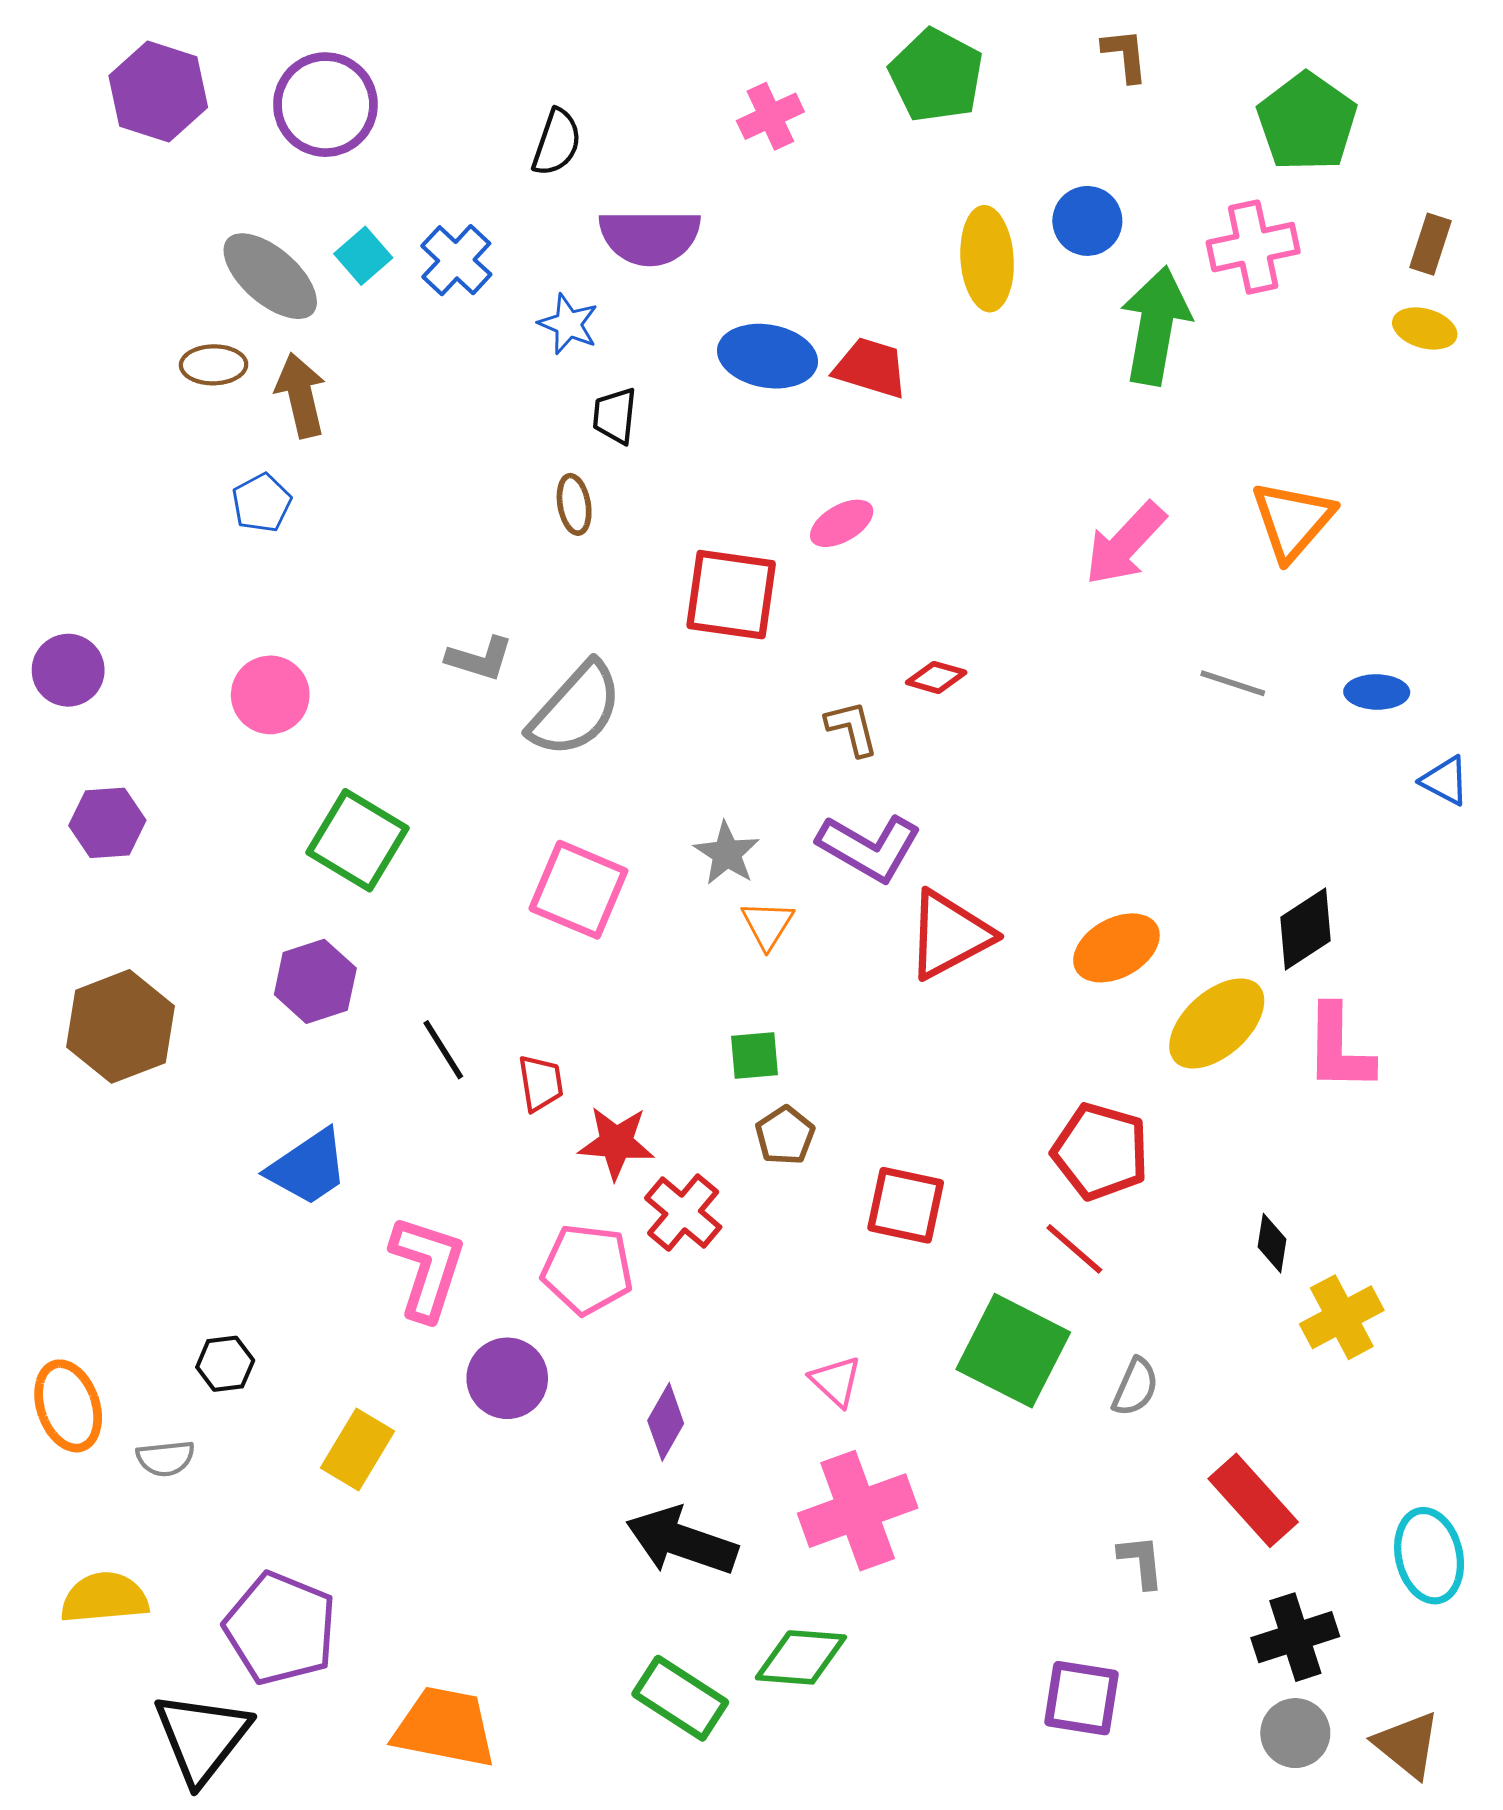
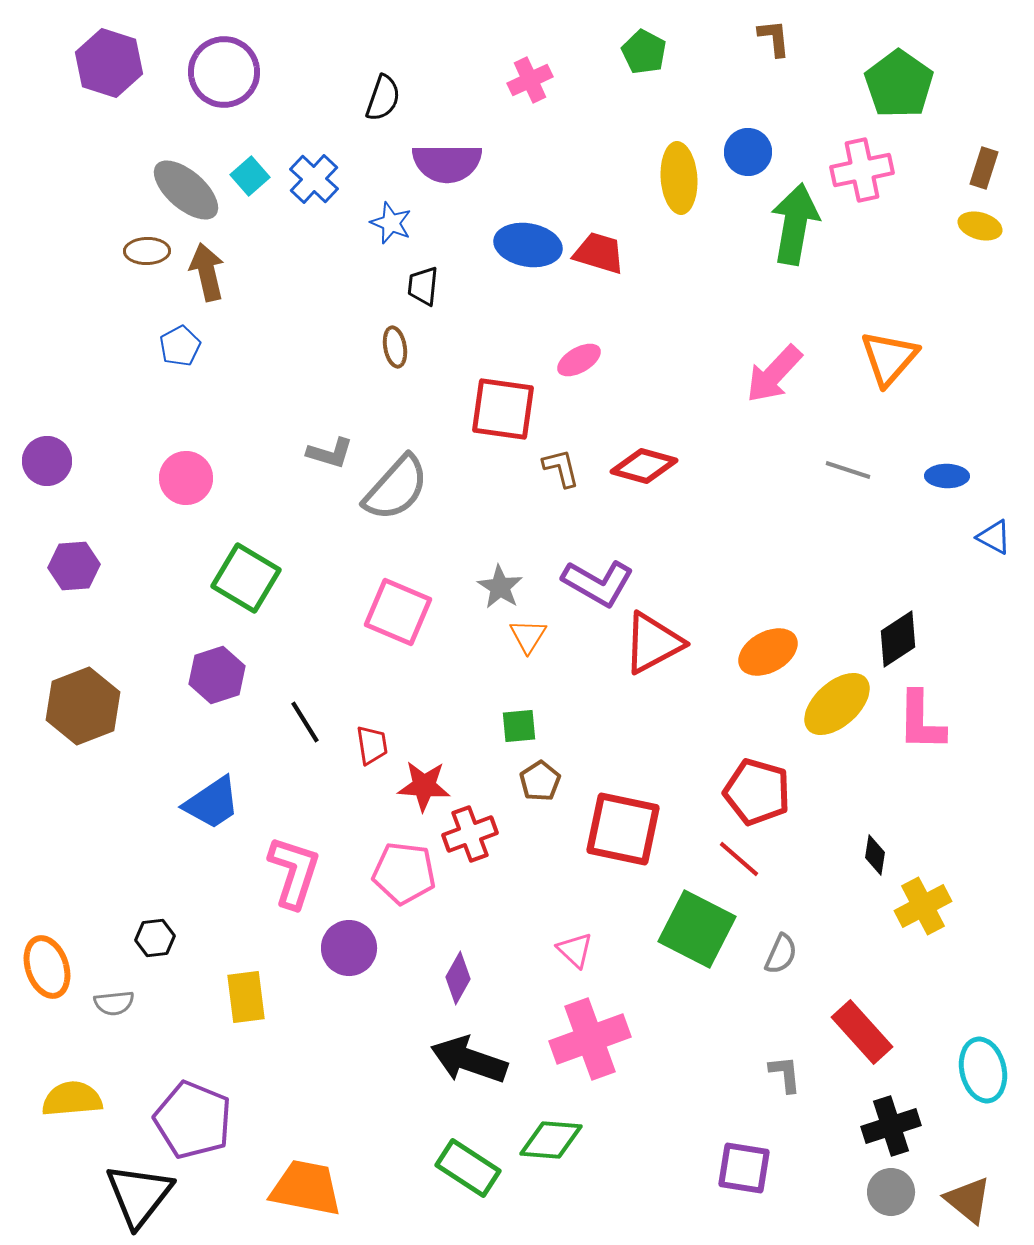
green pentagon: (936, 75) -> (644, 52), size x0.7
red diamond: (936, 677) -> (644, 466), size x1.6
brown L-shape: (852, 728) -> (561, 468), moved
red square: (906, 1205) -> (623, 829), size x1.4
red cross: (683, 1213) -> (470, 834), turned 30
yellow rectangle: (357, 1450) -> (246, 997), turned -38

